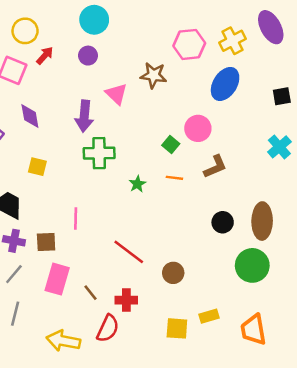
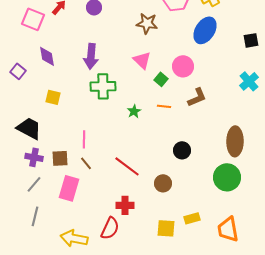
pink triangle: (116, 94) -> (142, 60), moved
black circle: (223, 222) -> (182, 150), moved
brown line: (90, 293) -> (86, 163), moved

